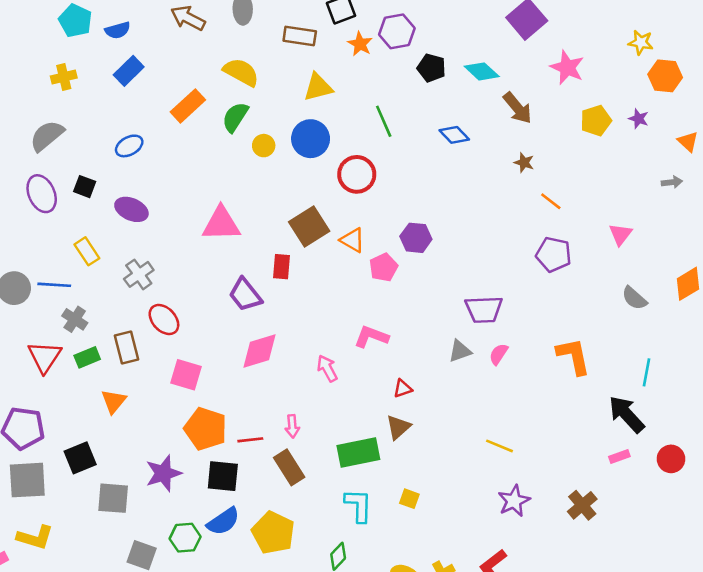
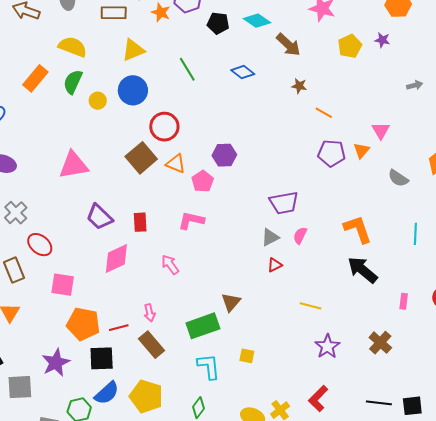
orange triangle: (688, 142) -> (361, 150), moved, turned 36
red circle: (357, 174) -> (164, 127), moved
red rectangle: (281, 267) -> (140, 222), moved
pink L-shape: (371, 337) -> (191, 220), moved
red triangle: (403, 389) -> (275, 265), moved
black arrow: (626, 414) -> (362, 270), moved
pink rectangle: (619, 457) -> (404, 301), turned -56

